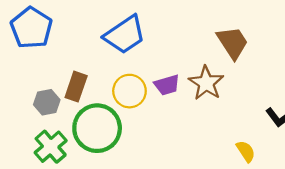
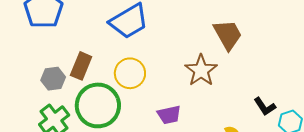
purple trapezoid: (167, 85) -> (169, 115), moved

